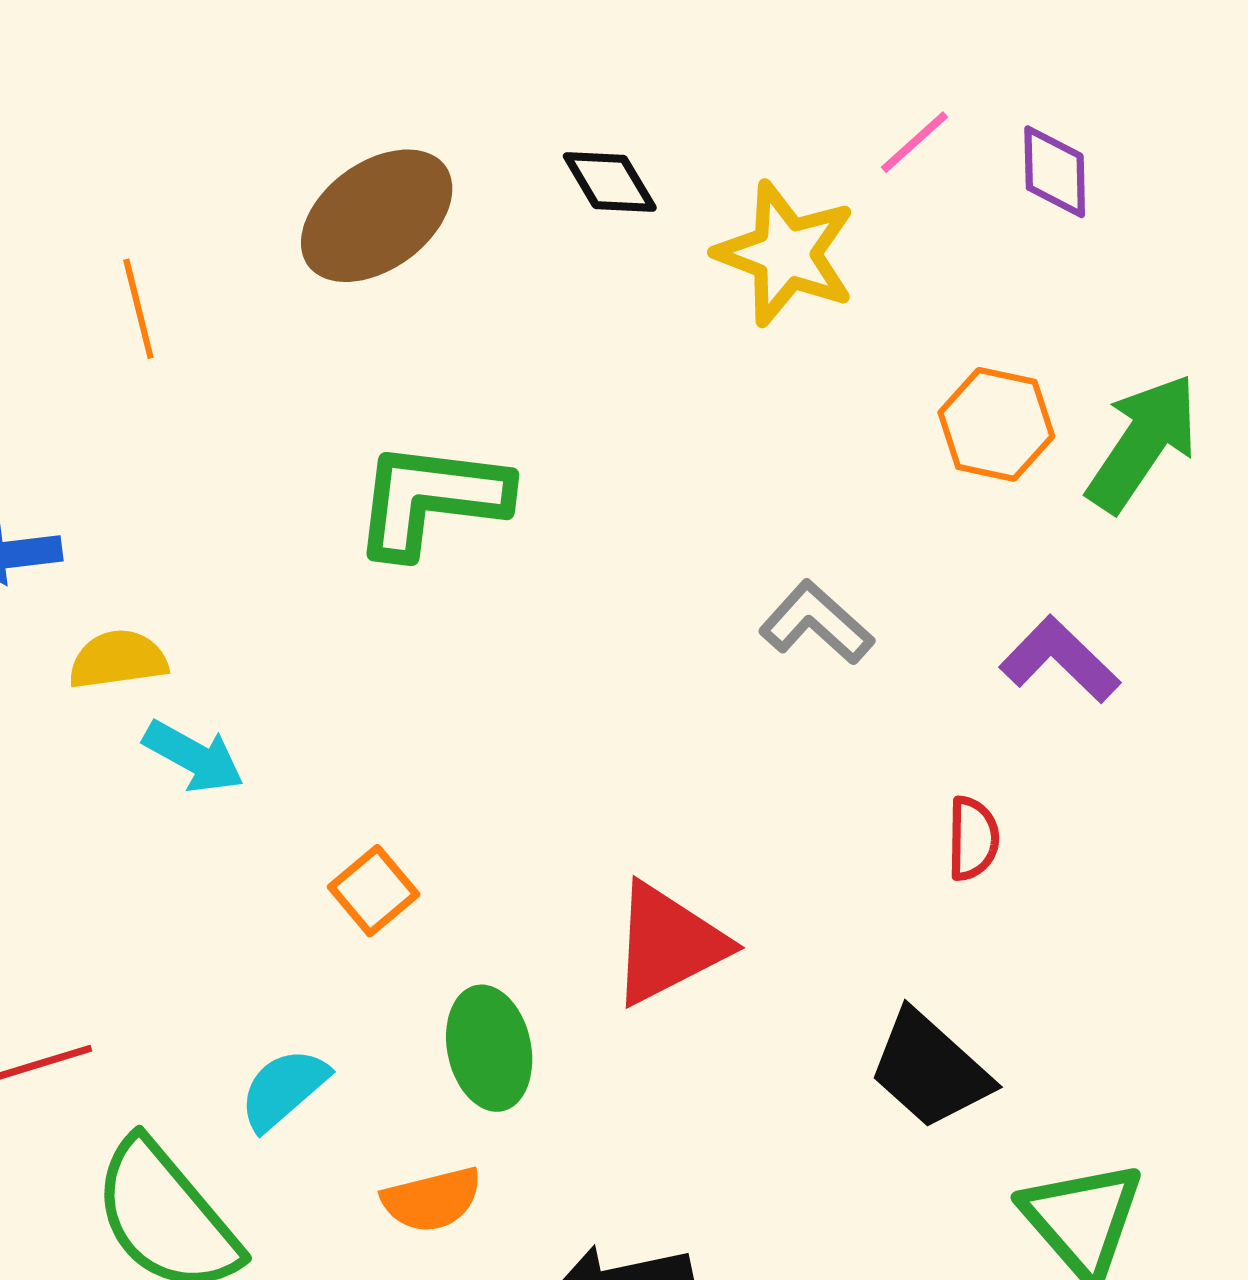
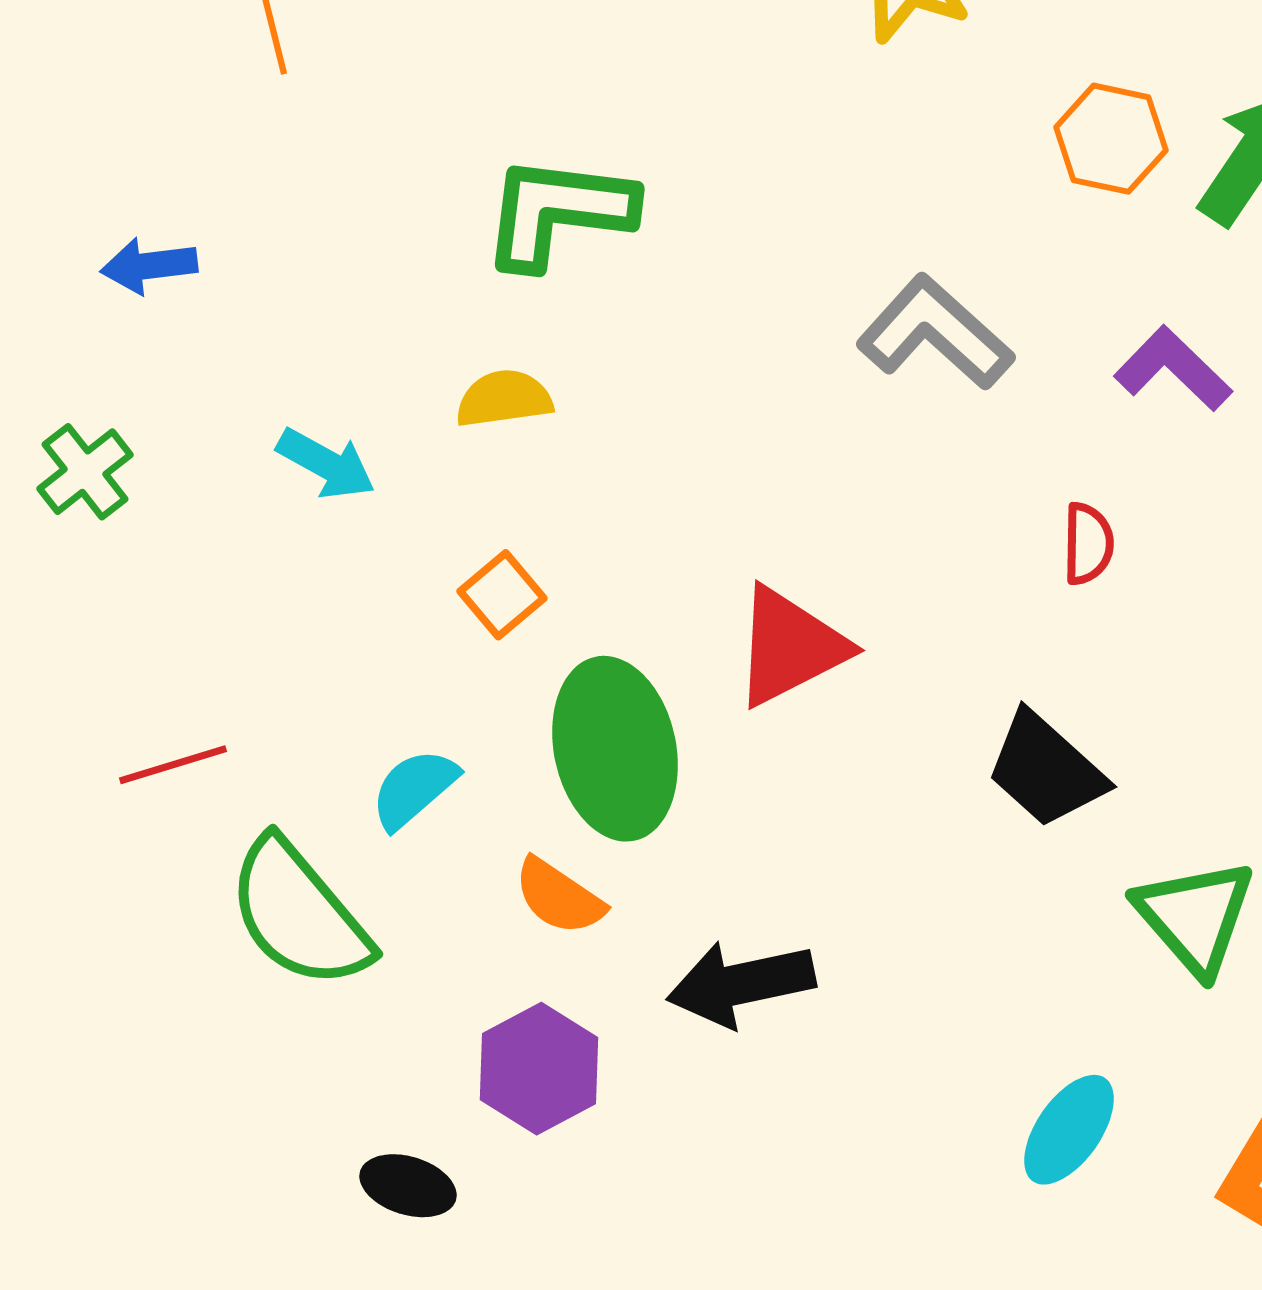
gray L-shape: (816, 623) -> (935, 333), size x1.4
yellow semicircle: (118, 660) -> (504, 399), moved
green ellipse: (489, 1048) -> (615, 749), size x1.5
orange semicircle: (432, 1200) -> (559, 897), turned 48

